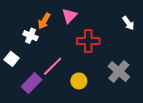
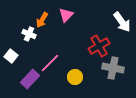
white arrow: (128, 23) -> (122, 22), size x1.5
red cross: (88, 41) -> (99, 46), moved, turned -30
gray cross: (119, 71) -> (113, 68), turned -30

